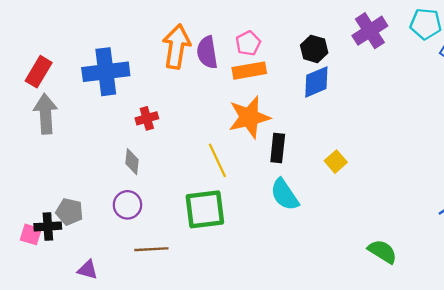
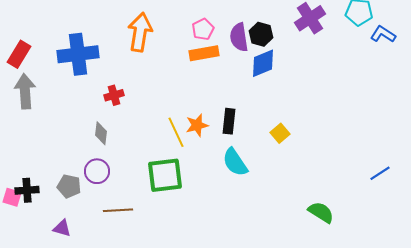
purple semicircle: (207, 52) -> (239, 37), moved
orange star: (249, 117) -> (197, 125), moved, size x0.6
gray pentagon: (69, 212) -> (69, 186), moved

